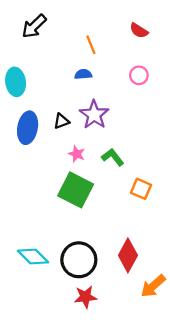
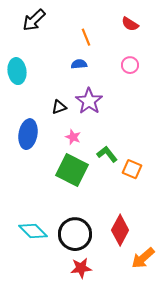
blue ellipse: (28, 128) -> (28, 134), moved
green L-shape: (113, 157) -> (107, 154), moved

